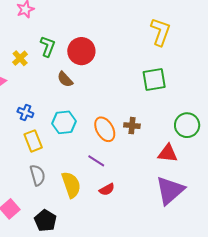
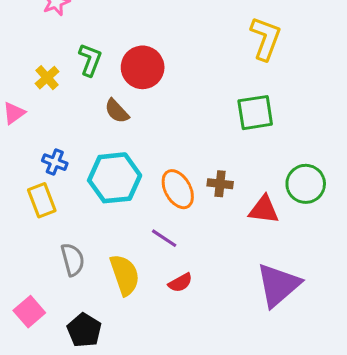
cyan hexagon: (64, 122) -> (115, 178), size x1.4
yellow rectangle: (33, 141) -> (42, 200), moved
red triangle: (168, 153) -> (264, 210), moved

